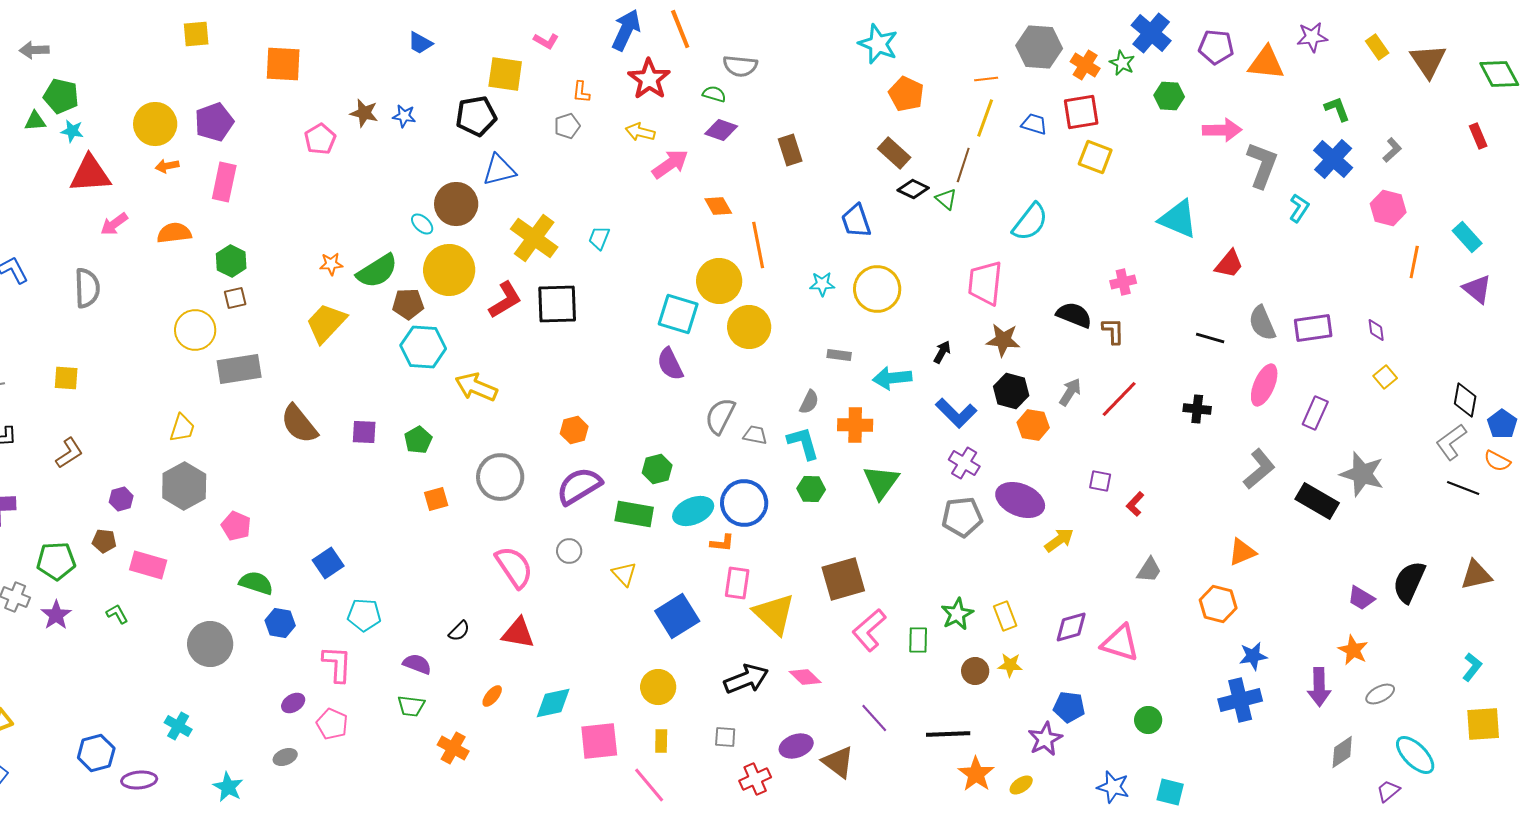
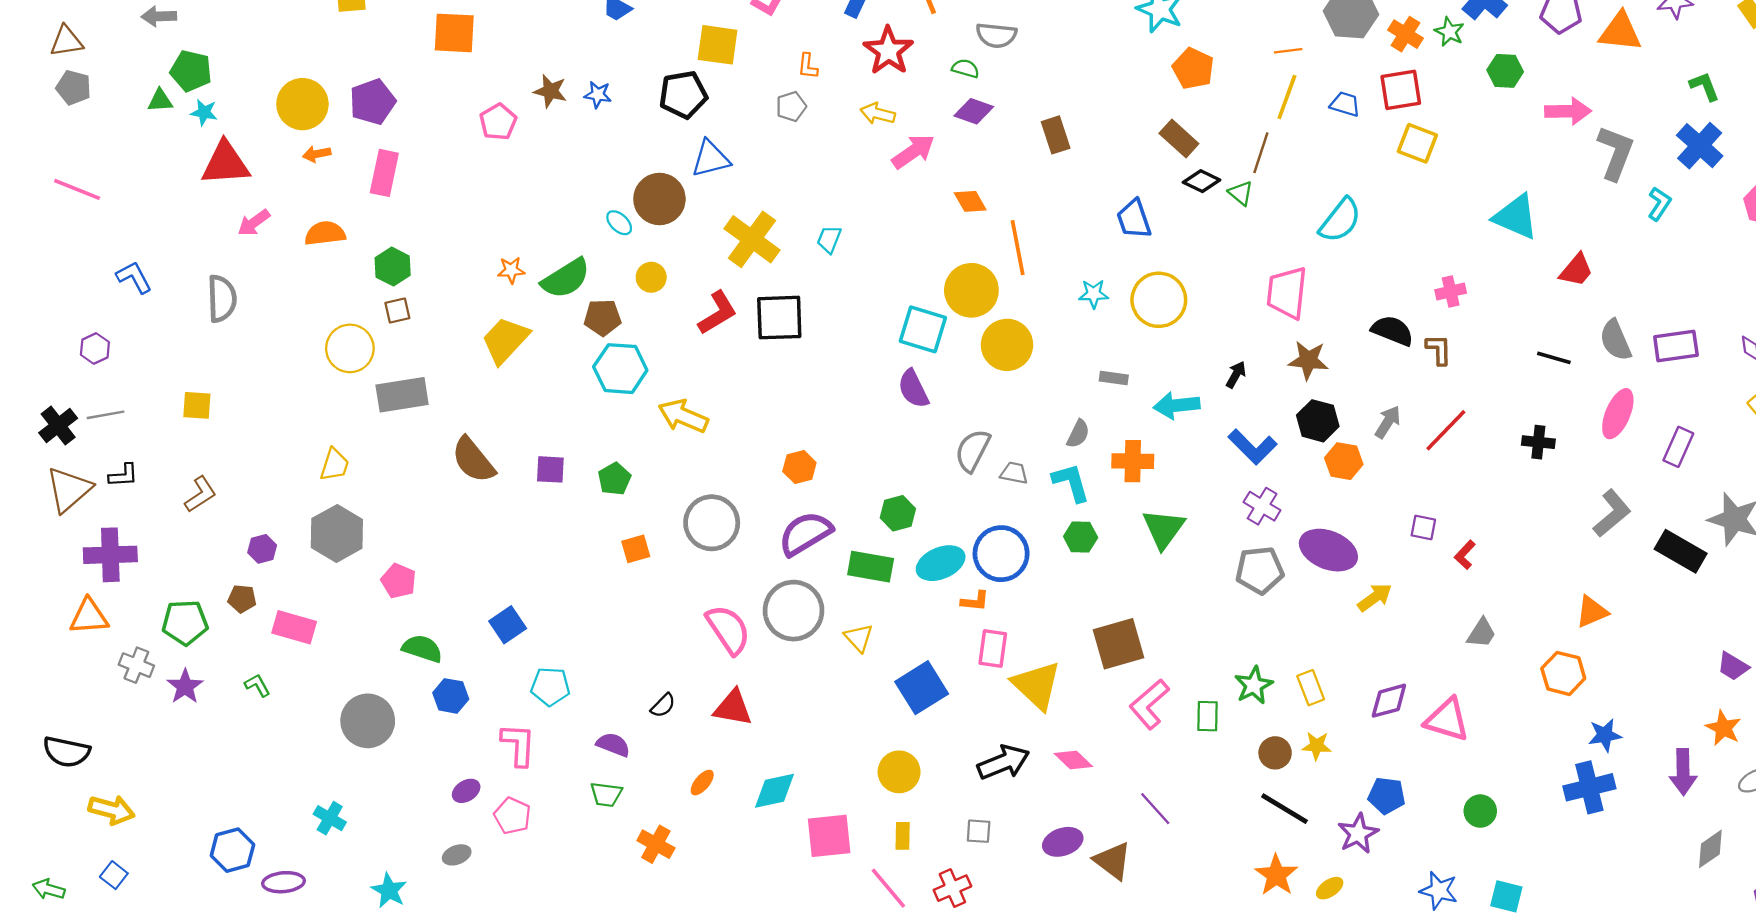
yellow circle: (449, 270) -> (651, 277), size x0.5
gray circle: (569, 551) -> (794, 611), size x2.0
black line: (948, 734) -> (1285, 809), moved, turned 33
red cross: (755, 779) -> (952, 888), moved

